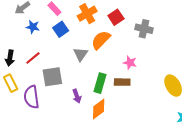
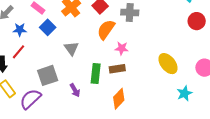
orange semicircle: (101, 40) -> (106, 30), moved
red line: (33, 58) -> (19, 52), moved
purple semicircle: (32, 97) -> (30, 99), turned 65
orange diamond: (99, 109) -> (119, 99), moved

